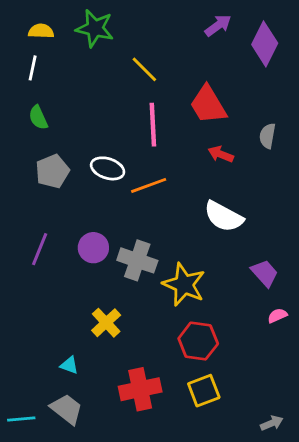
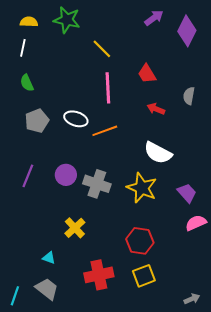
red trapezoid: (208, 105) -> (147, 74), size x0.7
yellow star: (184, 284) -> (142, 188), moved
pink semicircle: (277, 316) -> (196, 223), size x1.5
cyan line: (21, 419) -> (15, 296), turned -66

